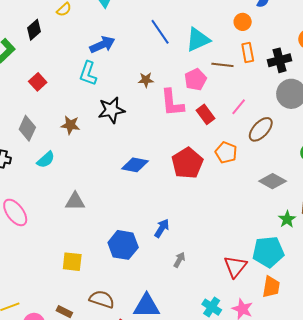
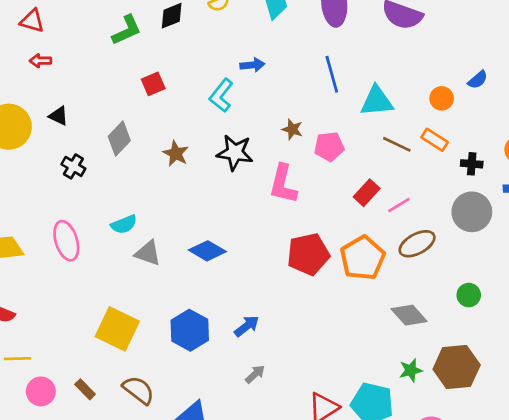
blue arrow: (102, 45) -> (252, 65), size x0.7
orange rectangle: (248, 52) -> (435, 140), turned -66
black cross: (279, 60) -> (472, 164), size x0.7
pink pentagon: (196, 80) -> (329, 147), moved
pink L-shape: (172, 103) -> (283, 184), moved
red rectangle: (205, 114) -> (367, 193), moved, turned 60
orange pentagon: (226, 152) -> (363, 258), size x1.5
cyan semicircle: (46, 160) -> (124, 224), moved
blue diamond: (135, 165) -> (207, 251), moved
yellow square: (72, 262) -> (117, 329), size x1.5

